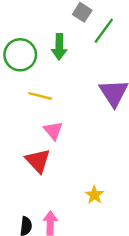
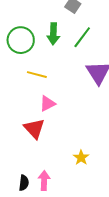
green line: (104, 31) -> (82, 37), moved
pink triangle: (53, 131) -> (48, 104), turned 42

